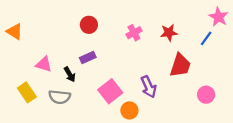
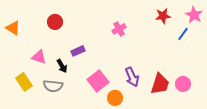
red circle: (89, 25) -> (55, 22), moved
red star: (169, 33) -> (163, 16), moved
red trapezoid: (180, 65) -> (160, 84), moved

